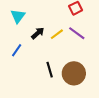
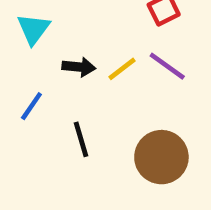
black arrow: (38, 33) -> (79, 67), turned 48
black line: (50, 70) -> (81, 139), moved

